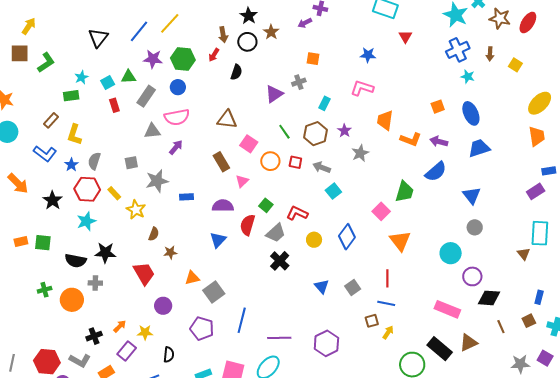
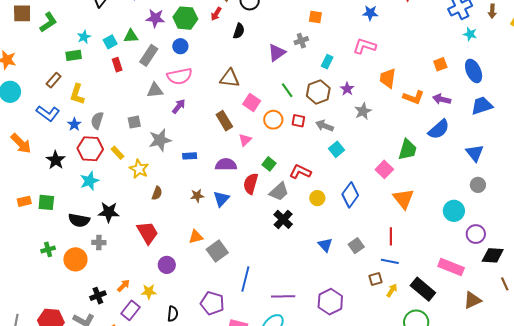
brown star: (170, 252) -> (197, 196), moved
purple pentagon: (202, 328) -> (212, 303), moved
black rectangle: (440, 349) -> (423, 289), moved

